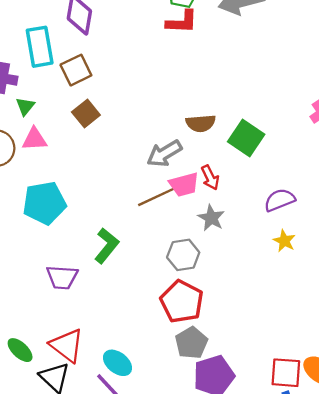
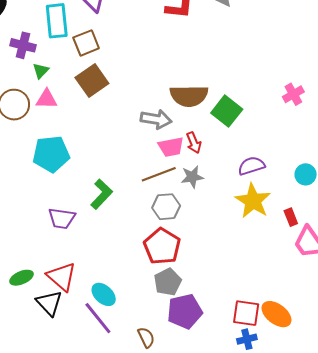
brown square: (86, 114) -> (92, 81), size x1.4
brown semicircle: (201, 123) -> (189, 96), size x1.5
gray arrow: (164, 153) -> (156, 119), turned -144
brown line: (157, 196) -> (159, 174), moved
gray star: (211, 218) -> (192, 177), turned 30
yellow star: (284, 241) -> (253, 201), size x1.8
green ellipse: (20, 350) -> (21, 278), turned -70

